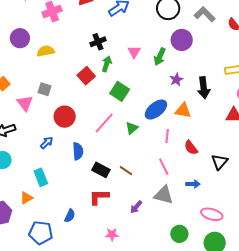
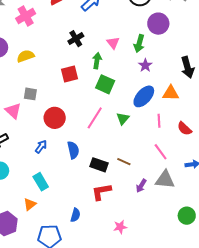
green arrow: (107, 64) -> (97, 61), moved
red square: (86, 76) -> (70, 74), turned 36
purple star: (176, 80) -> (145, 65), moved
purple arrow: (136, 207) -> (141, 186), moved

